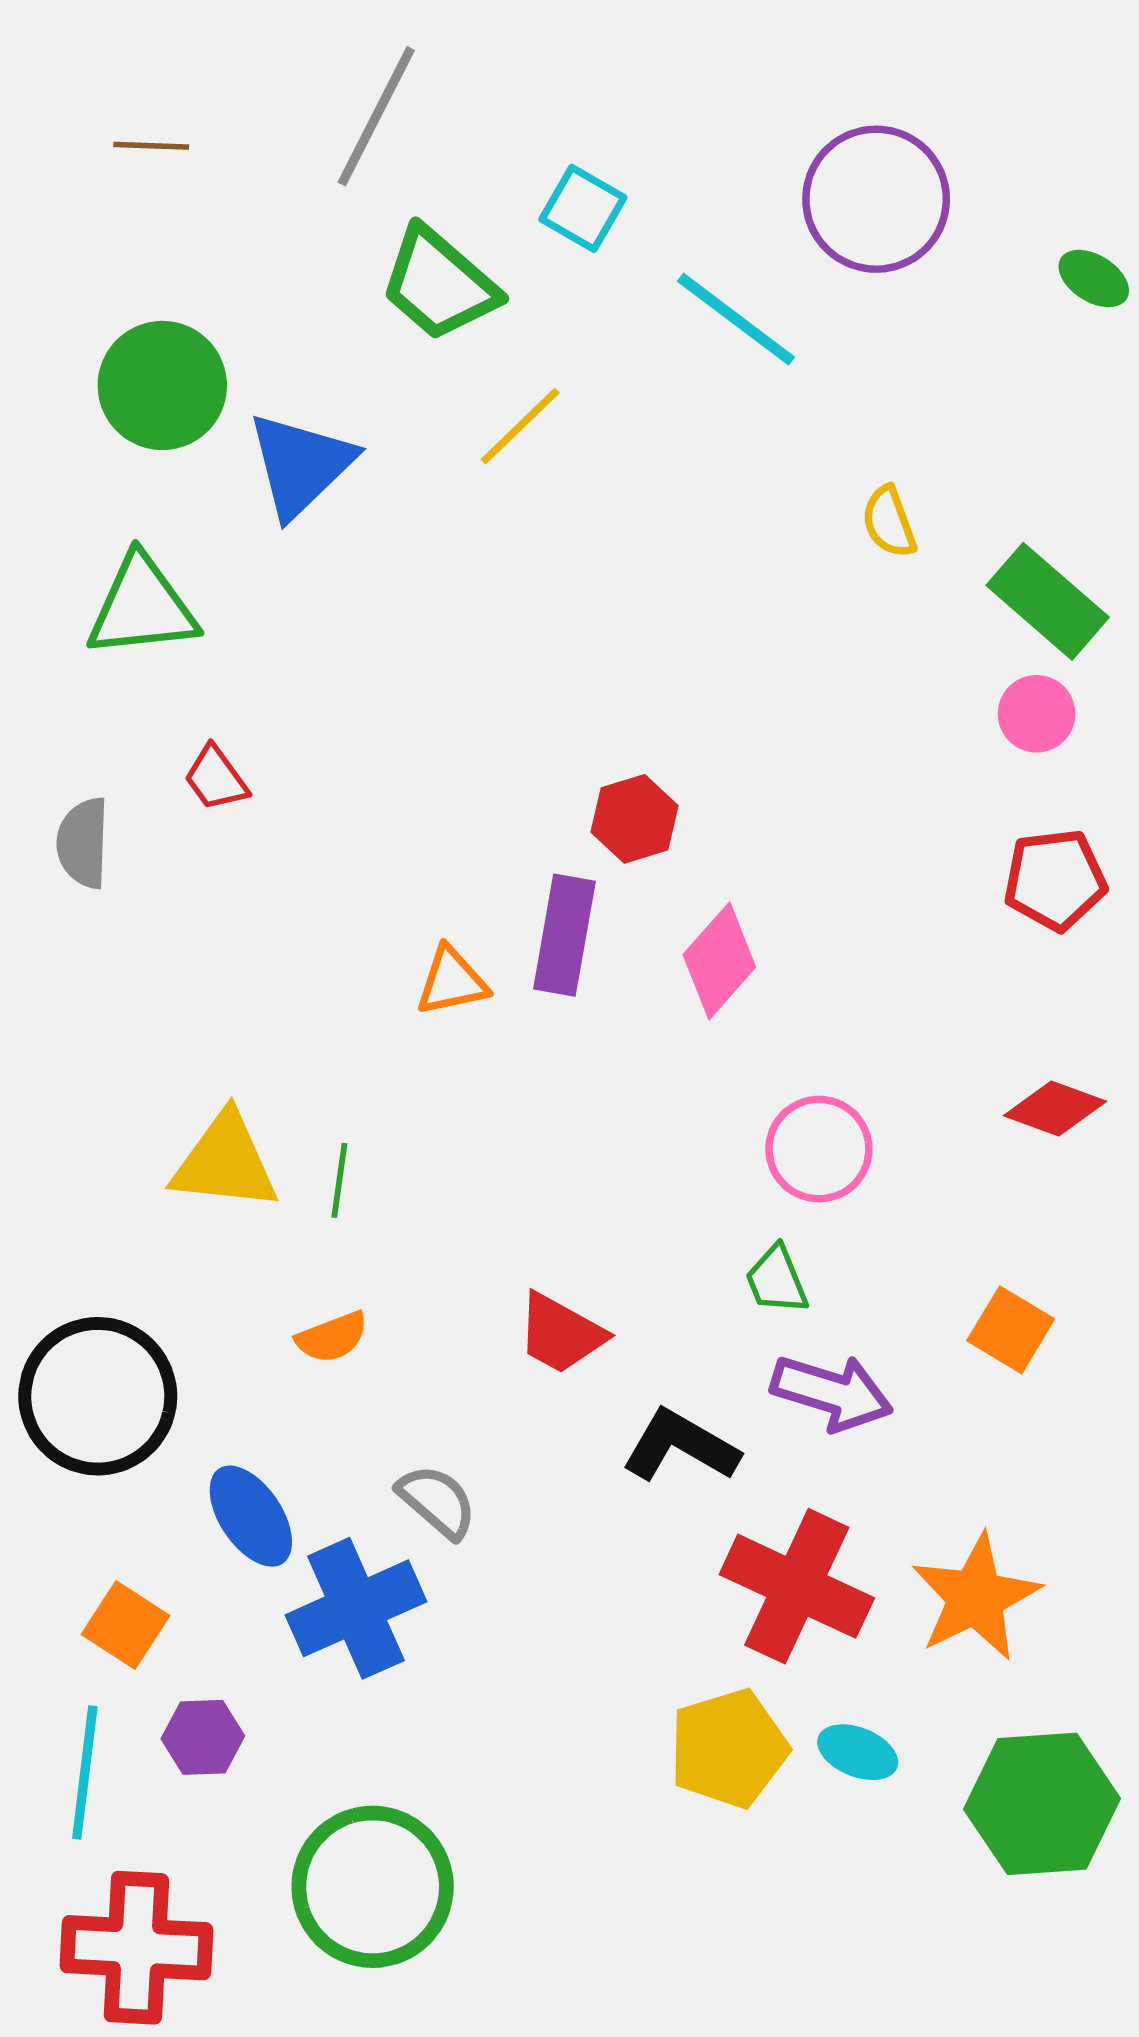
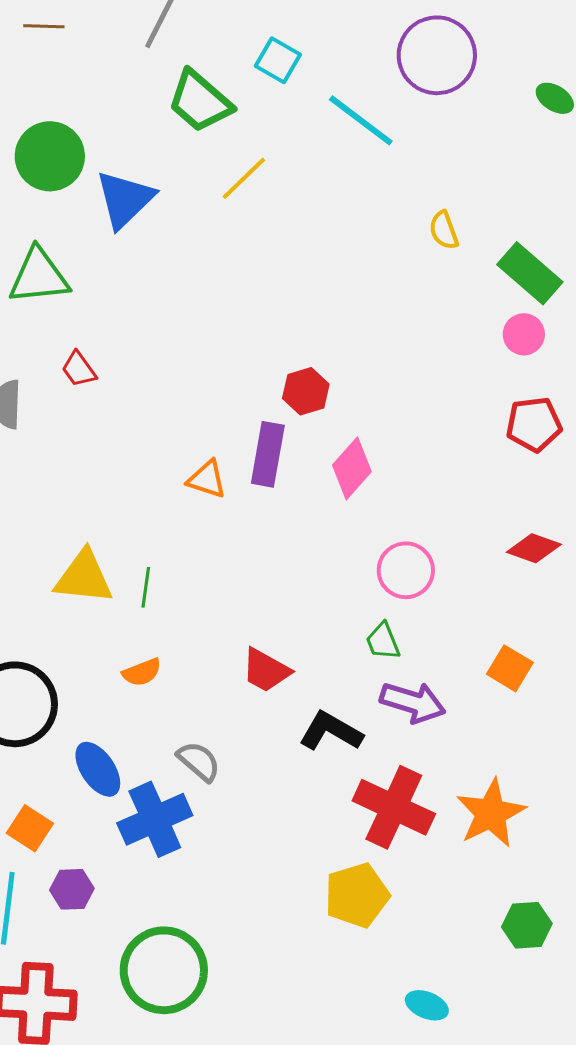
orange triangle: (452, 981) -> (207, 479), turned 30
cyan ellipse: (858, 1752) -> (427, 1005), moved
green hexagon: (1042, 1804) -> (527, 925), size x0.6

